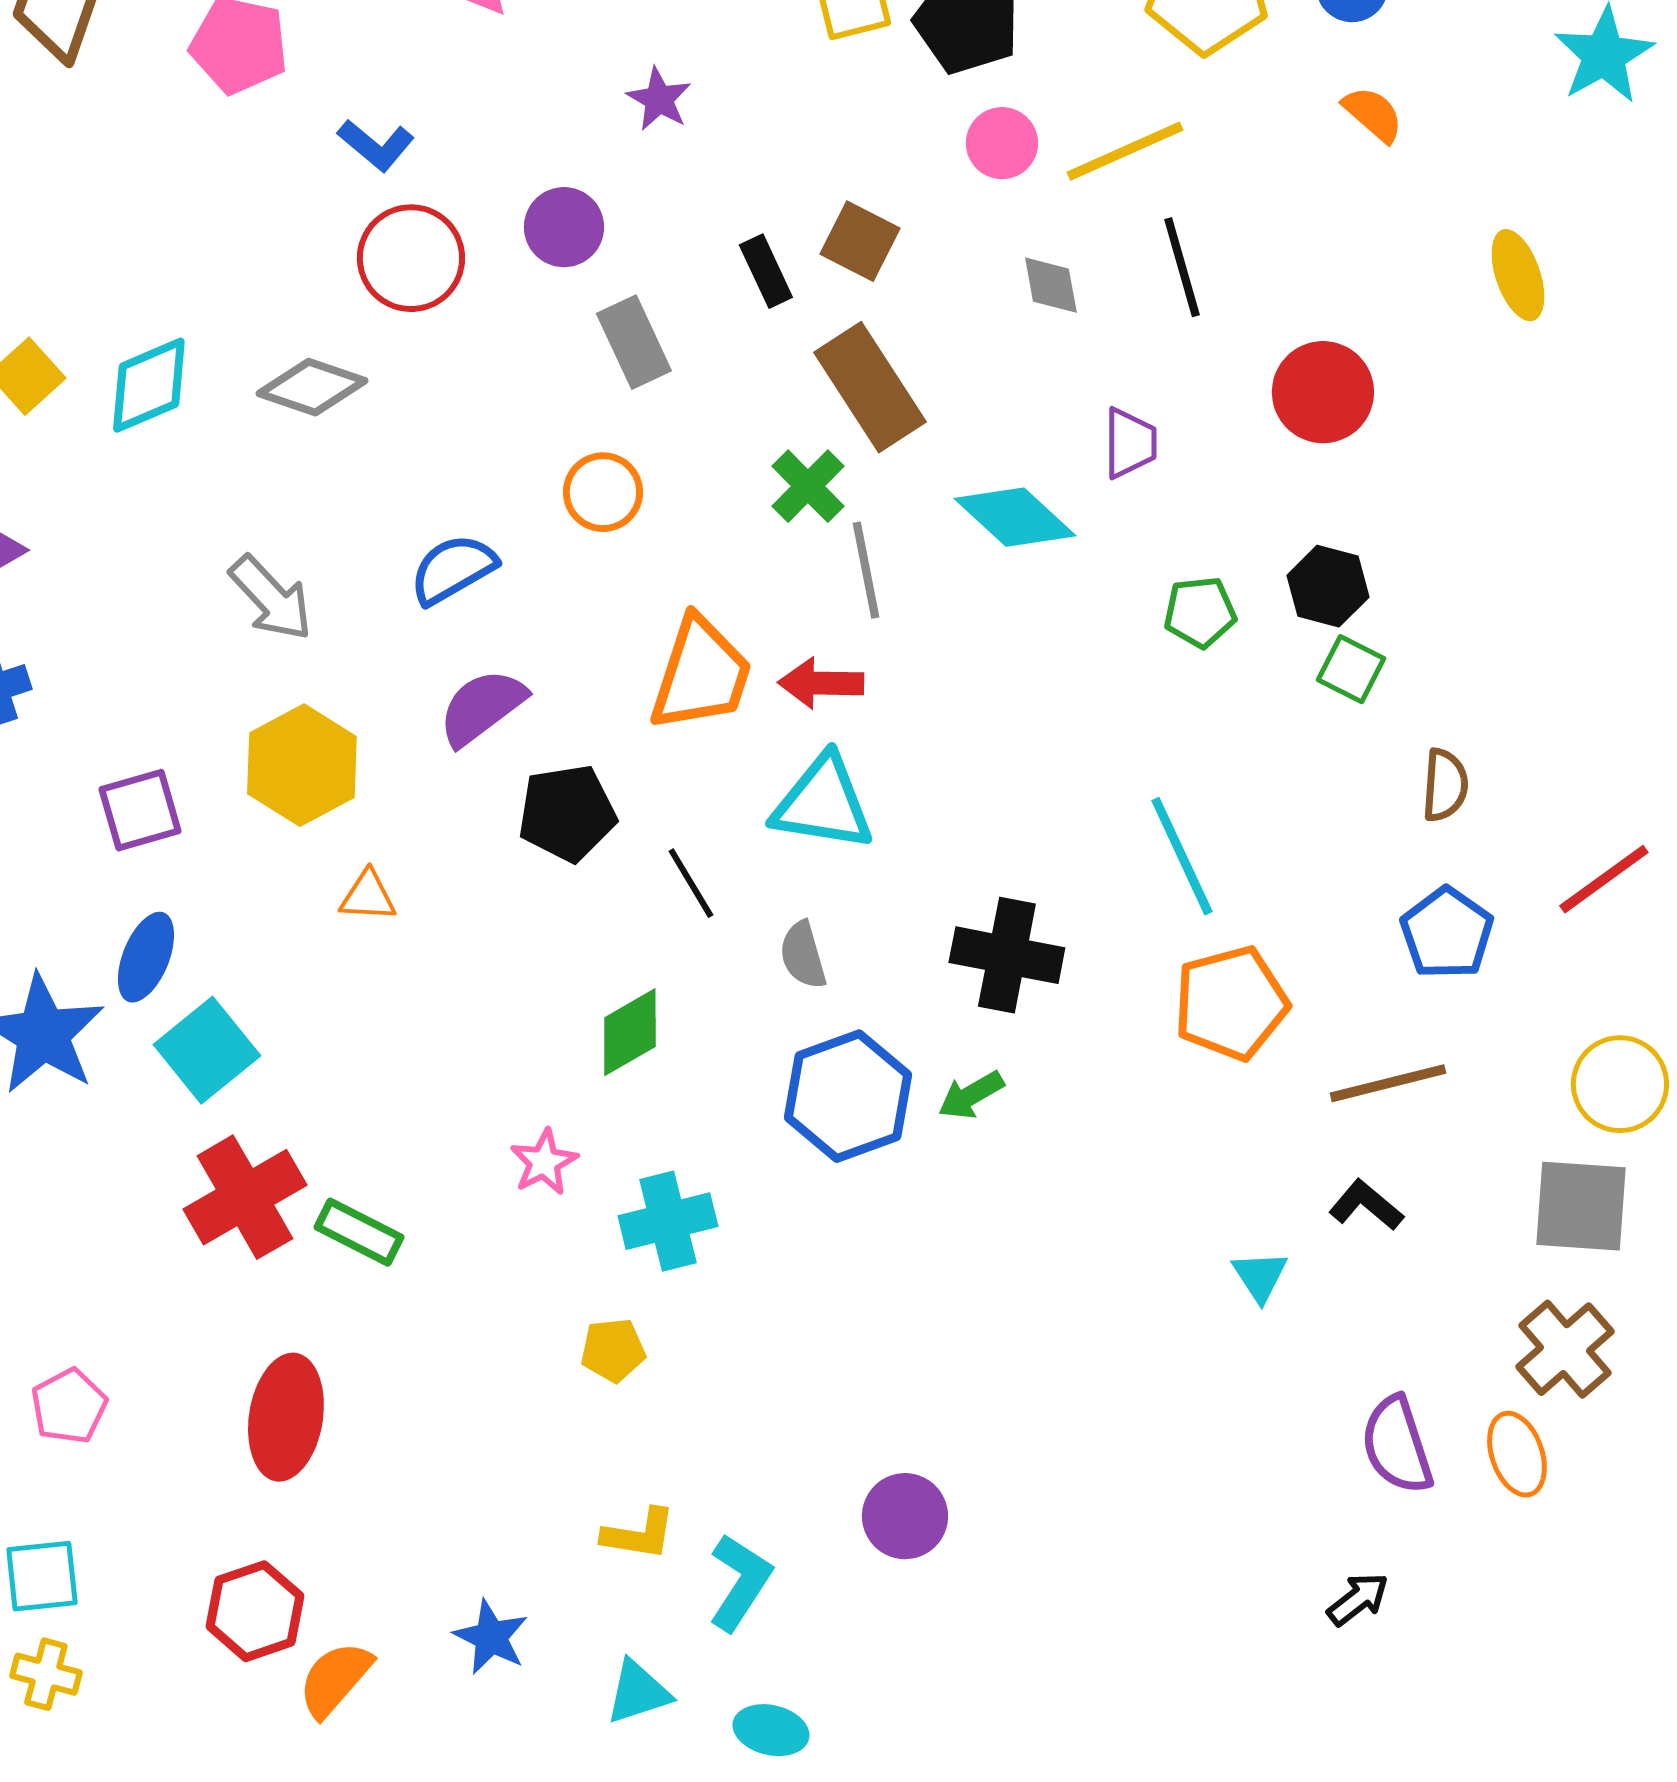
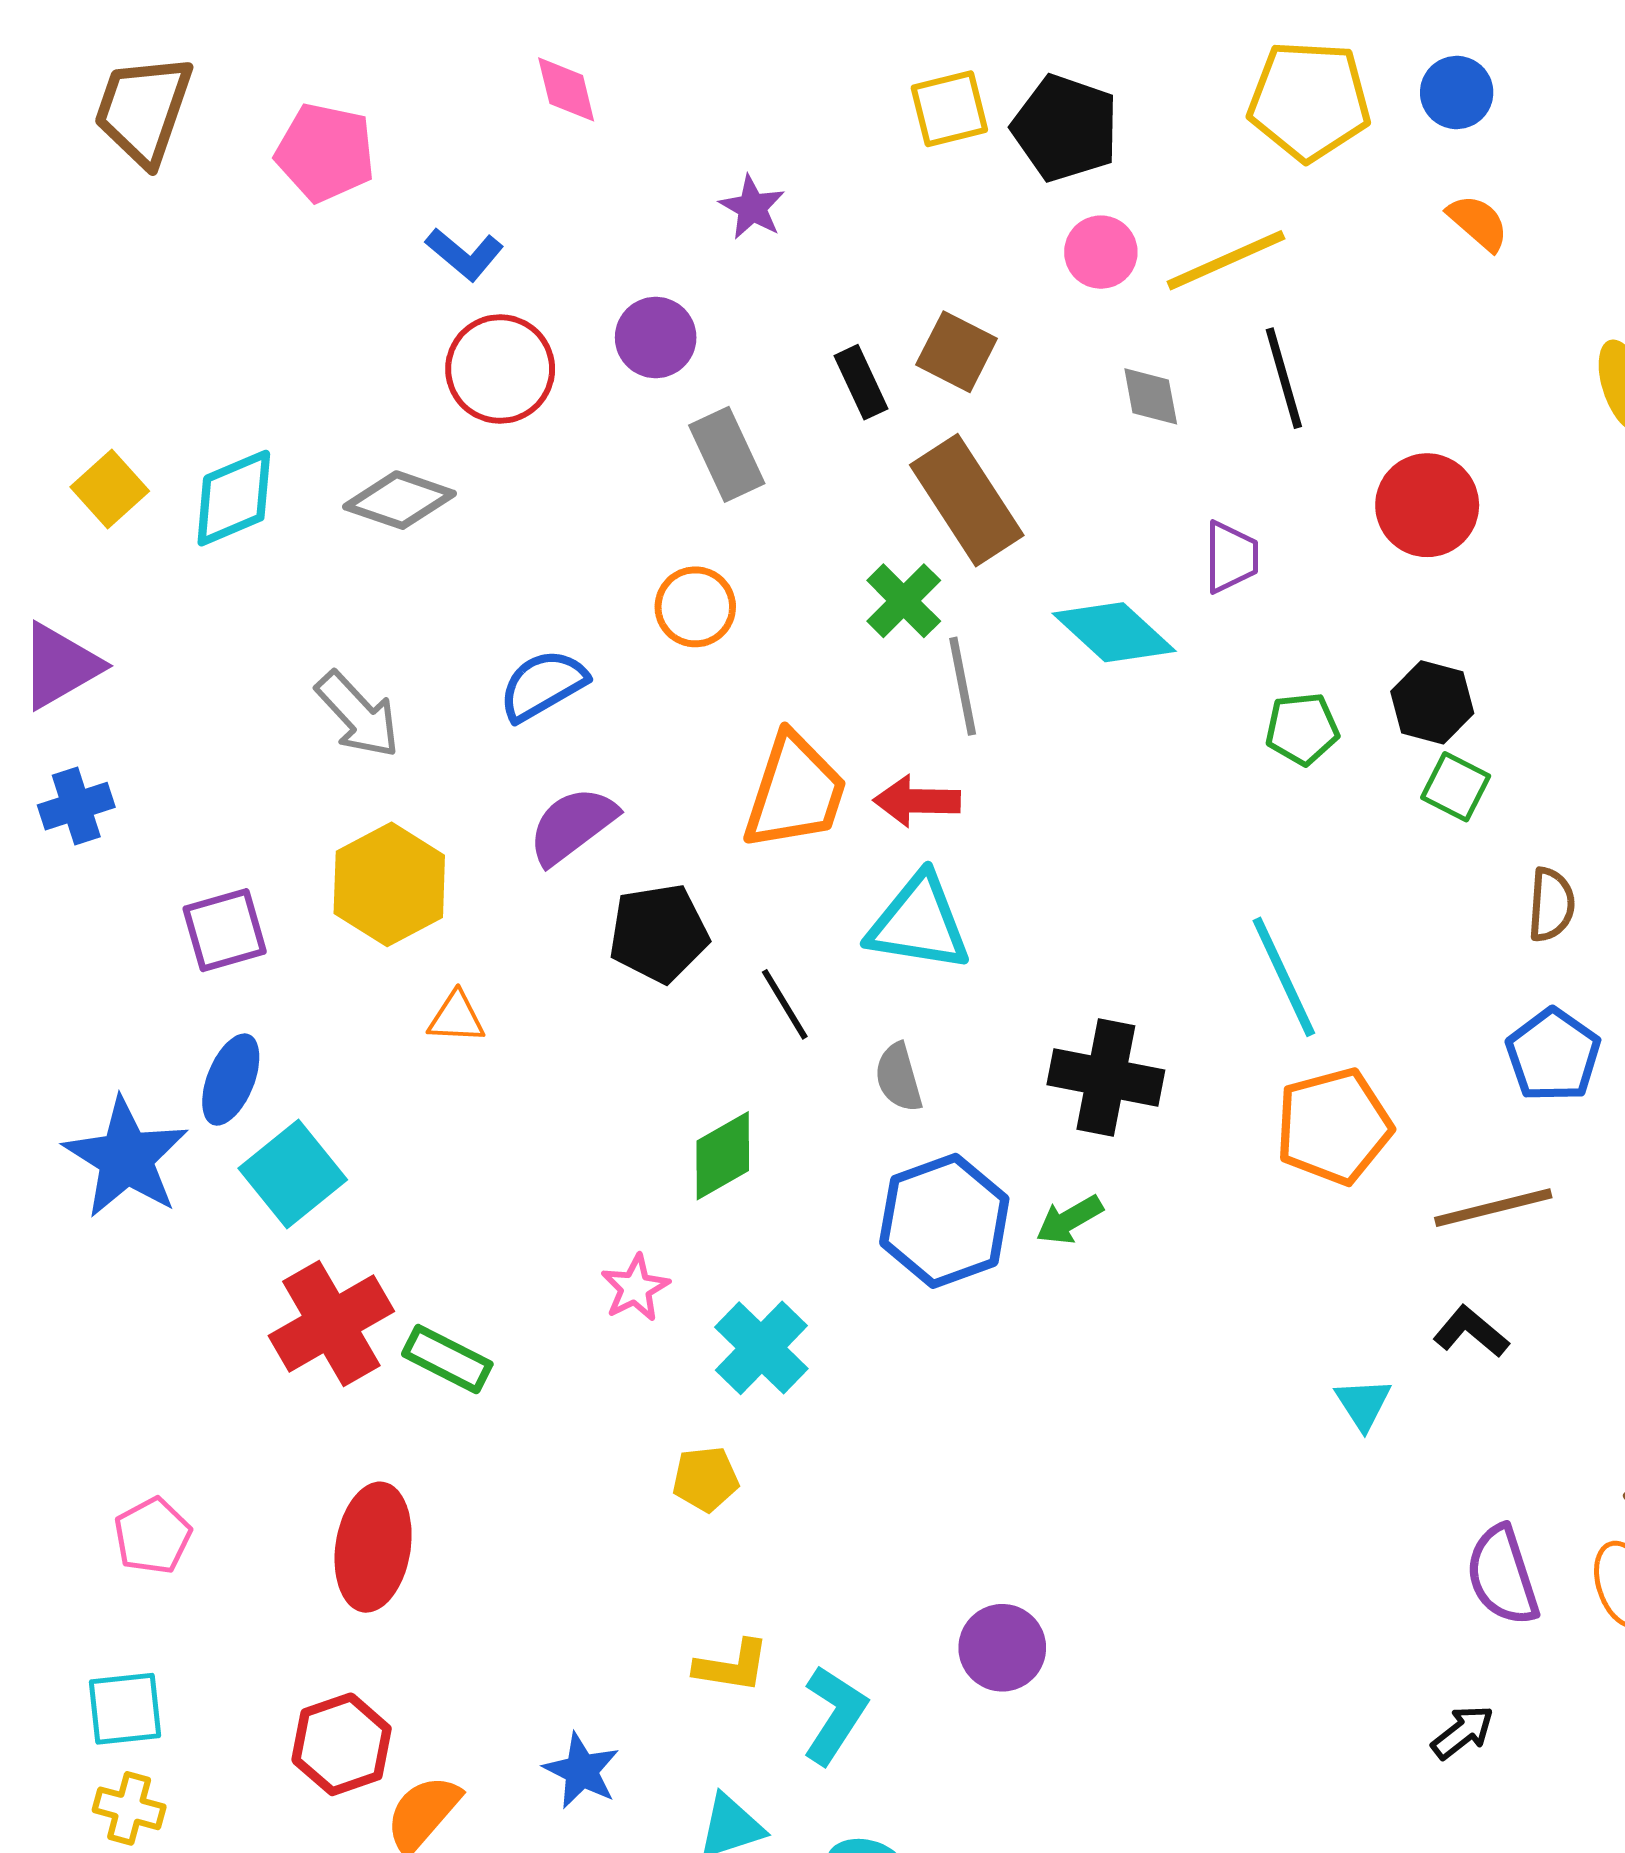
cyan cross: (668, 1221) -> (761, 1348), turned -32

